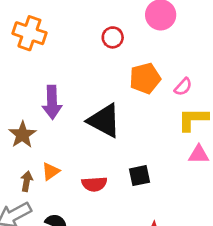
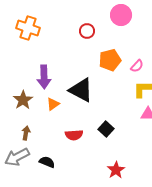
orange triangle: (51, 171) -> (53, 104), moved
black square: (139, 176) -> (106, 129), turned -35

